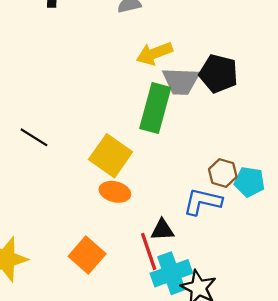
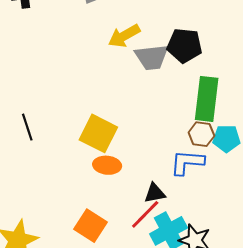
green rectangle: (155, 108) -> (207, 99), moved
black line: (34, 137) -> (27, 127), turned 48
red line: (149, 252) -> (145, 214), turned 72

